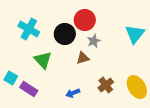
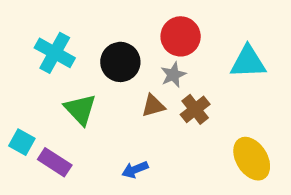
red circle: (85, 20) -> (181, 36), moved
cyan triangle: (135, 34) -> (248, 62), turned 50
brown cross: (106, 85) -> (195, 109), moved

